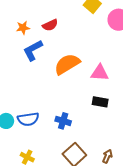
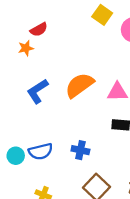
red semicircle: (50, 25) -> (39, 30), moved
blue L-shape: (33, 50) -> (37, 91), moved

